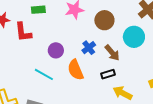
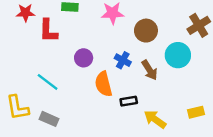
blue cross: (89, 48) -> (123, 60), turned -32
cyan line: (44, 74) -> (48, 82), moved
black rectangle: (108, 74) -> (129, 101), moved

